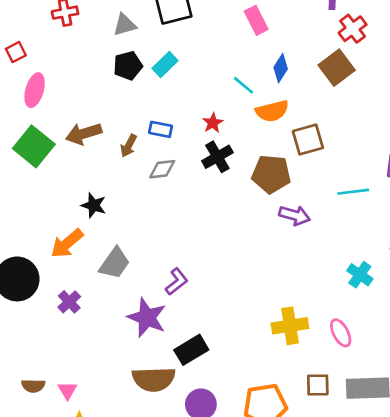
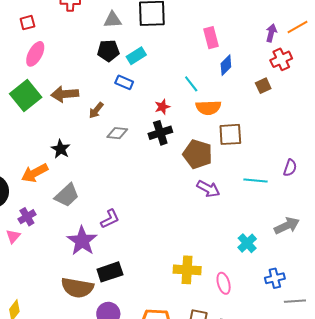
blue diamond: (281, 68) -> (226, 65), moved
brown square: (337, 68) -> (263, 86), size x0.6
blue rectangle: (160, 129) -> (124, 82), moved
pink triangle: (67, 390) -> (13, 236), moved

